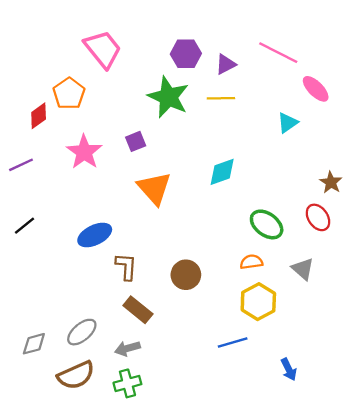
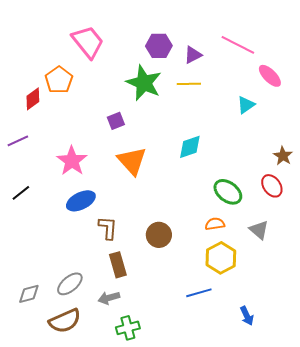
pink star: (84, 152) -> (72, 161), moved
brown rectangle: (138, 310) -> (118, 265), turned 35
green cross: (127, 383) -> (128, 328), moved

